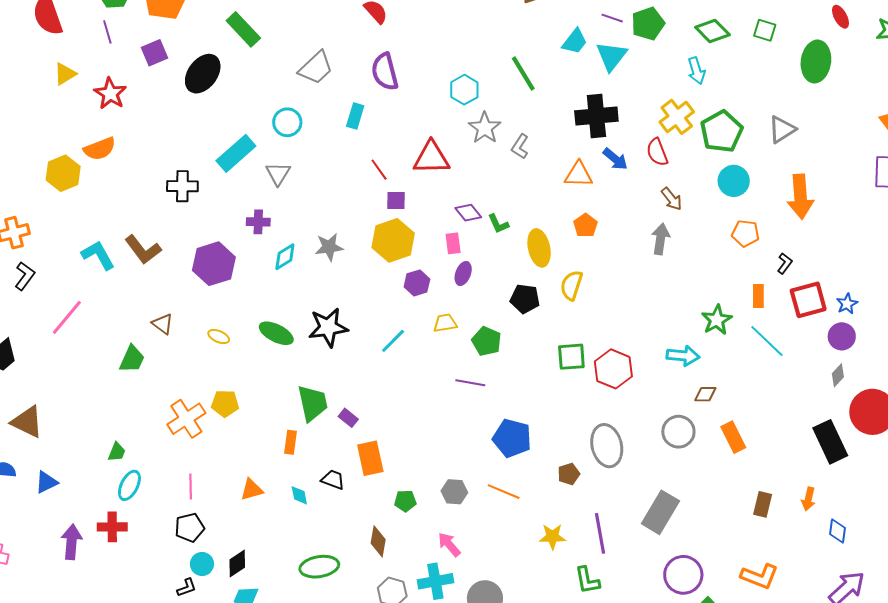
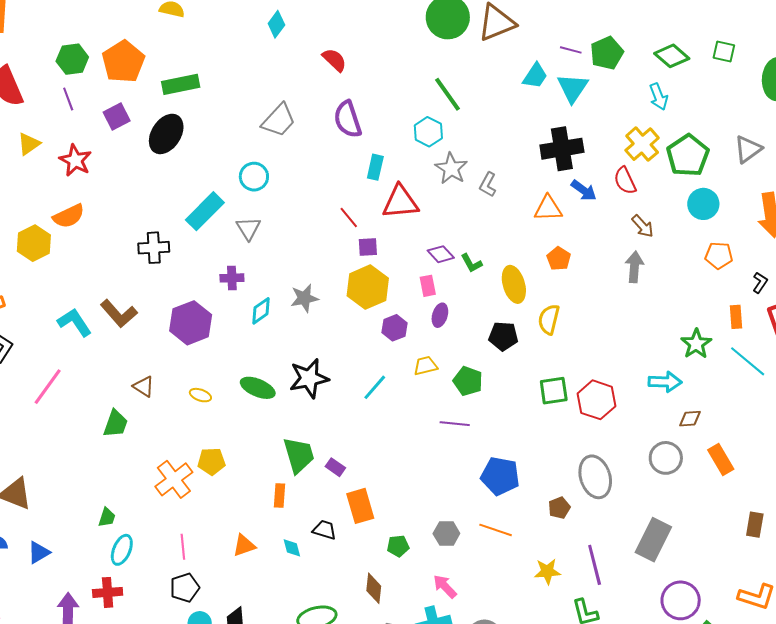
green rectangle: (243, 29) -> (181, 84), moved, turned -54
green line: (523, 73) -> (447, 94), moved
cyan rectangle: (355, 116) -> (375, 167), moved

